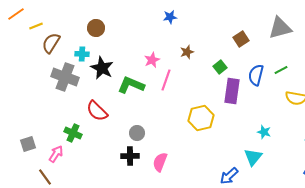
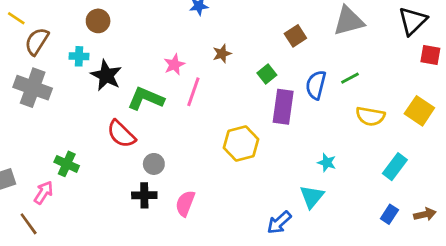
yellow line: (36, 26) -> (16, 18), turned 56
gray cross: (65, 77) -> (33, 88), moved
red semicircle: (97, 111) -> (121, 134), moved

